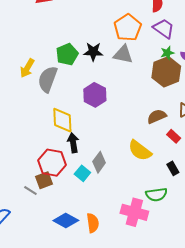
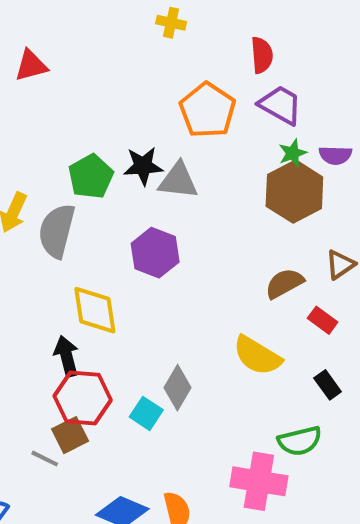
gray triangle: (123, 54) -> (178, 181), moved
black arrow: (73, 143) -> (67, 356), moved

